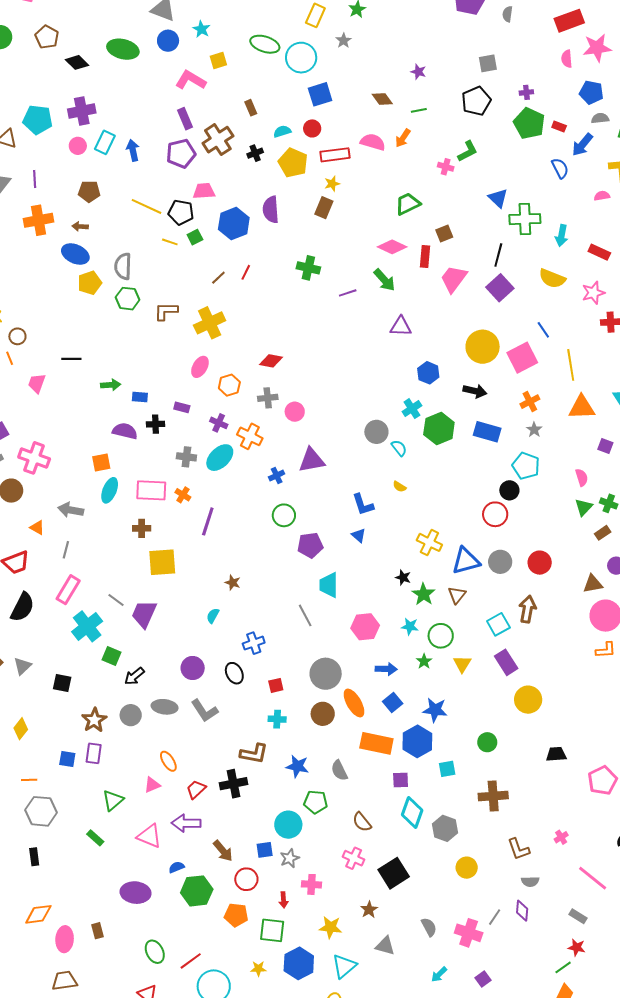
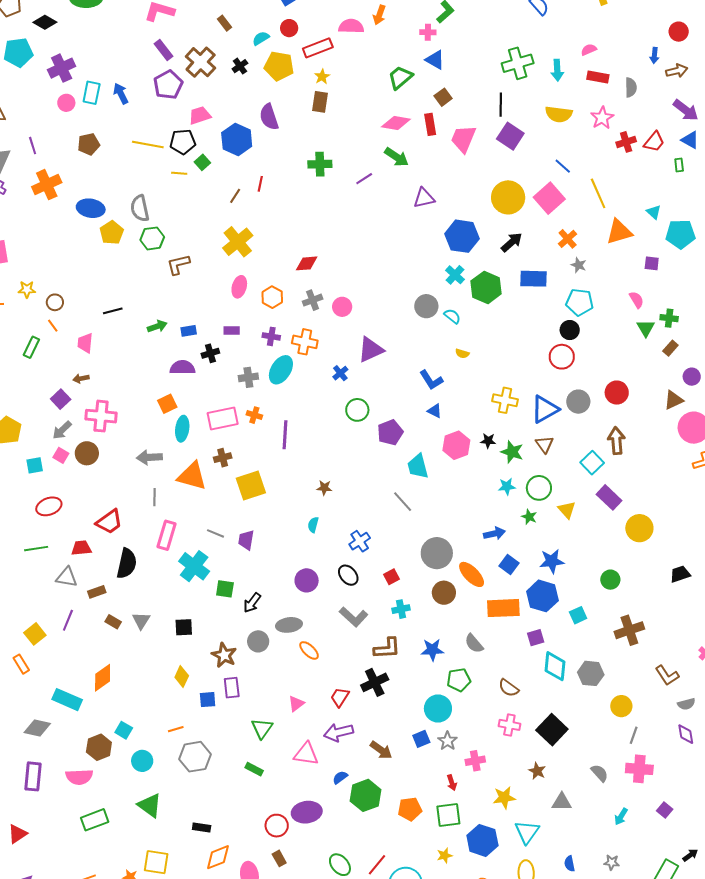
cyan pentagon: (38, 120) -> (18, 52), moved
pink semicircle: (602, 196) -> (589, 50), moved
blue triangle: (498, 198) -> (435, 60), moved
brown arrow: (80, 226) -> (81, 378), moved
brown L-shape: (166, 311) -> (178, 265), moved
blue hexagon: (428, 373) -> (462, 236), size x1.5
black arrow: (475, 391) -> (512, 242), turned -40
orange triangle: (37, 528) -> (192, 476), moved, size x2.0
purple trapezoid: (144, 614) -> (246, 540), size x0.7
pink hexagon: (365, 627) -> (456, 445), moved
gray L-shape: (205, 711) -> (354, 617), moved
yellow diamond: (21, 729) -> (182, 677), moved
orange ellipse: (168, 761) -> (309, 650), moved
black rectangle: (34, 857) -> (202, 827), moved, turned -60
red circle: (246, 879) -> (277, 826), moved
gray line: (495, 917) -> (634, 735), moved

